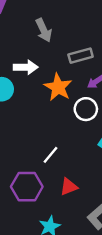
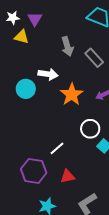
gray rectangle: (81, 56) -> (94, 58), moved, turned 54
white circle: (86, 109) -> (90, 129), moved

